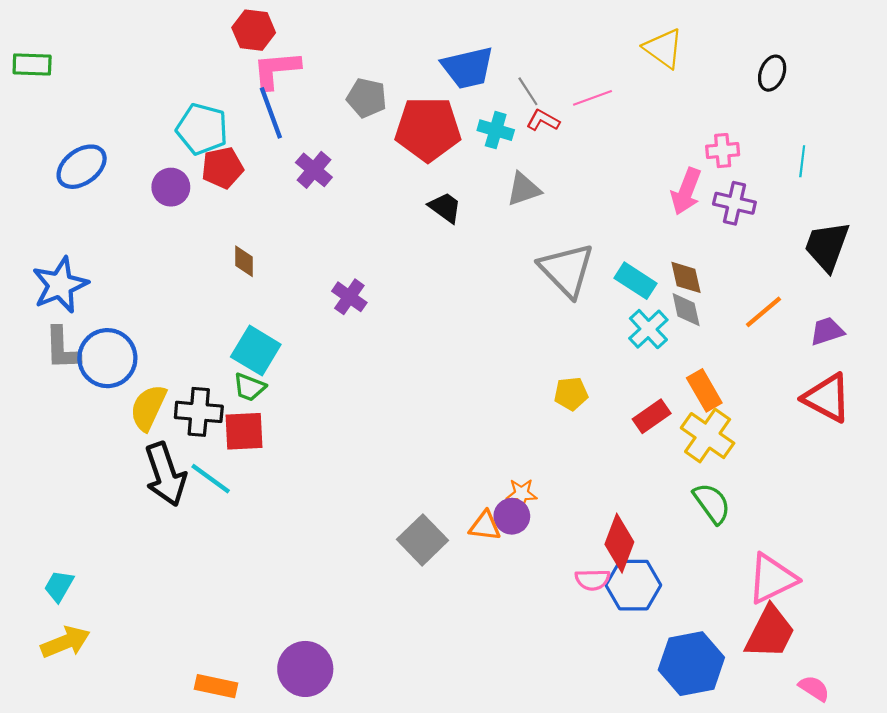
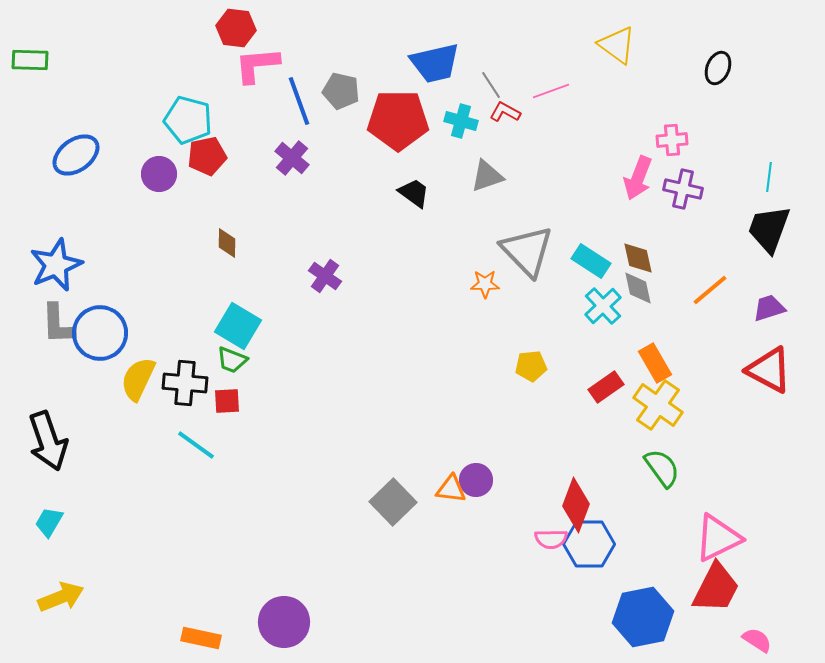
blue line: (271, 113) -> (299, 101), moved
cyan line: (802, 161) -> (769, 177), moved
red square: (244, 431) -> (227, 401), size x0.7
black arrow: (165, 474) -> (48, 441), moved
orange star: (521, 494) -> (485, 284), moved
cyan trapezoid: (59, 586) -> (49, 522), moved

